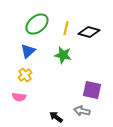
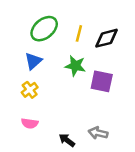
black diamond: (89, 32) -> (106, 38), turned -30
purple square: (92, 90) -> (102, 81), moved
pink semicircle: (19, 97) -> (30, 123), moved

